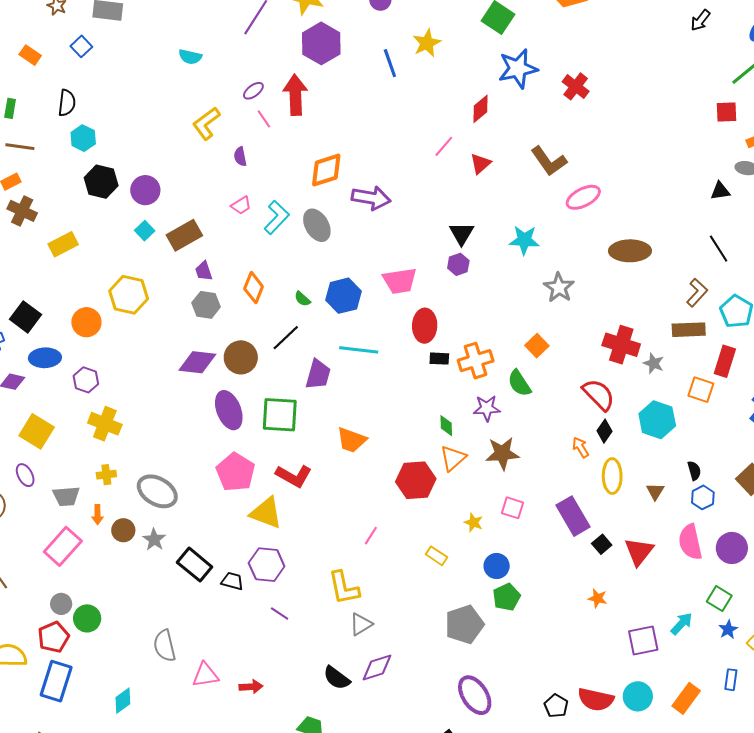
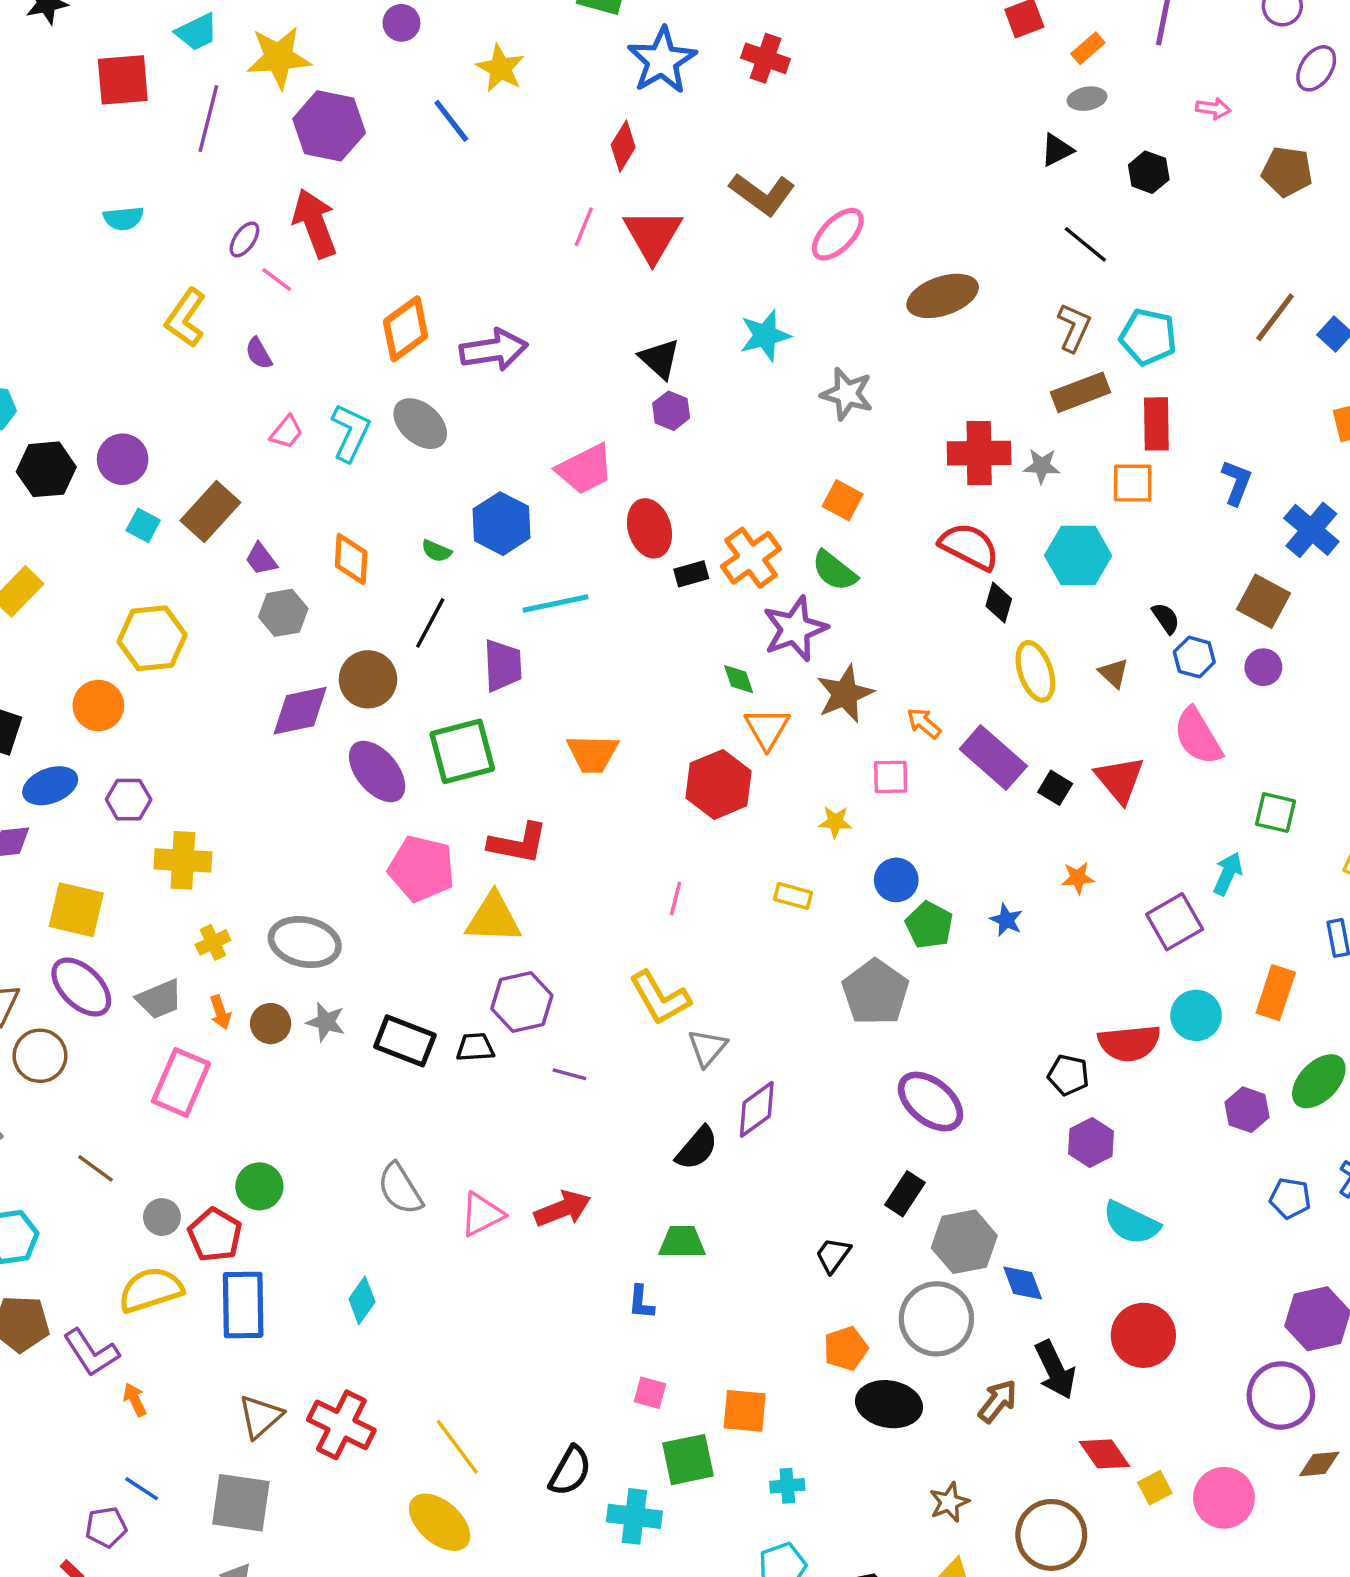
red triangle: (480, 164) -> (653, 235), size x1.6
purple star: (487, 408) -> (795, 629), size x1.4
orange arrow: (581, 447) -> (924, 723), moved
purple ellipse: (25, 475) -> (81, 987), size x1.6
purple circle: (732, 548) -> (1263, 667), moved, size x0.7
gray circle: (61, 604) -> (162, 1217), moved
blue star: (728, 630) -> (1006, 920), moved
black semicircle: (337, 678) -> (697, 1148), turned -68
red arrow: (251, 687) -> (563, 1209), size x1.4

